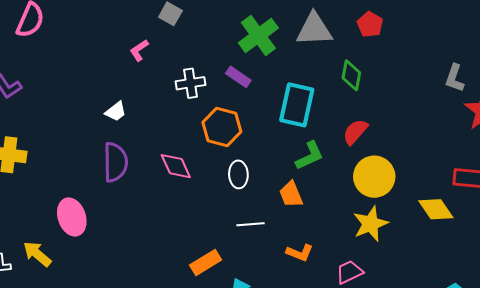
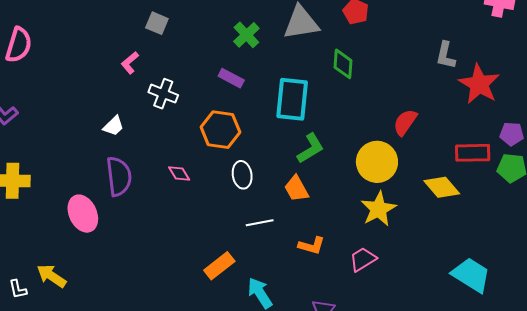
green cross: (258, 35) -> (246, 35), size x0.7
white cross: (191, 83) -> (163, 94), moved, turned 36
red semicircle: (355, 132) -> (405, 122), moved
pink diamond: (176, 166) -> (179, 174), size x0.7
pink ellipse: (72, 217) -> (83, 214), moved

